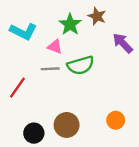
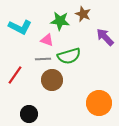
green star: (70, 24) -> (60, 21), turned -30
orange circle: (116, 120) -> (99, 103), size x1.6
brown circle: (67, 125) -> (52, 80), moved

